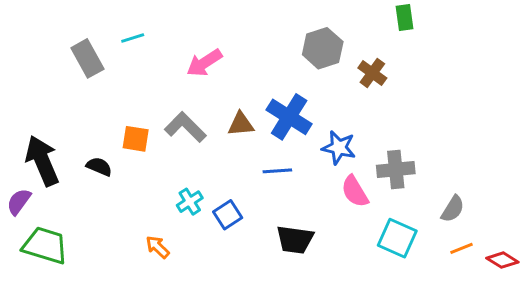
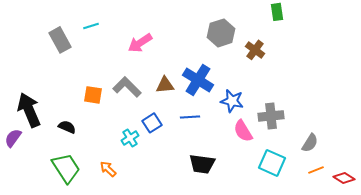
black semicircle: (99, 167) -> (67, 127), moved
blue square: (228, 215) -> (152, 123), moved
green trapezoid: (45, 245) -> (66, 168), moved, turned 40

